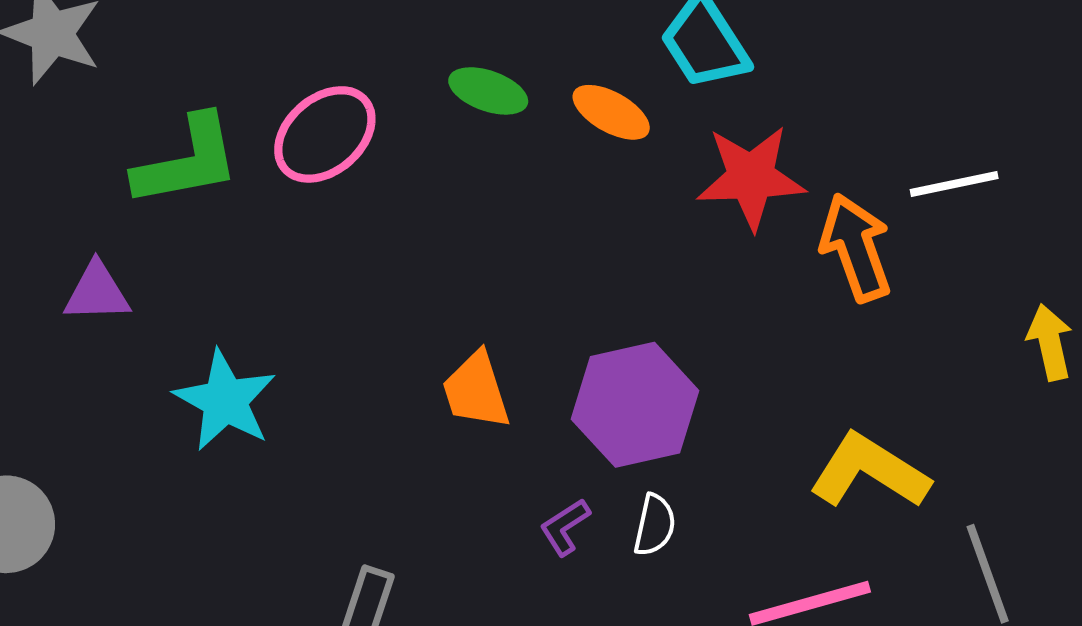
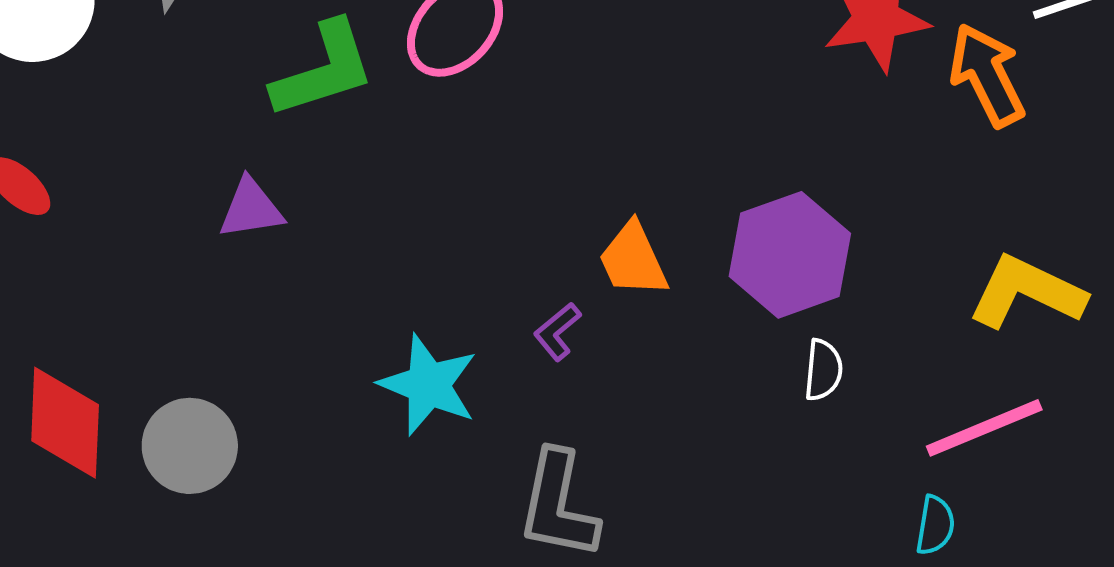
cyan star: (225, 400) -> (428, 385), moved
purple L-shape: (565, 527) -> (557, 332), moved

